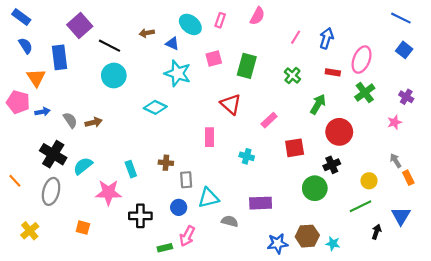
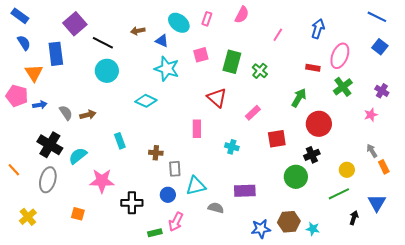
blue arrow: (326, 38) -> (318, 29), moved
green cross: (292, 76) -> (260, 71), moved
cyan rectangle: (131, 169) -> (120, 141), moved

